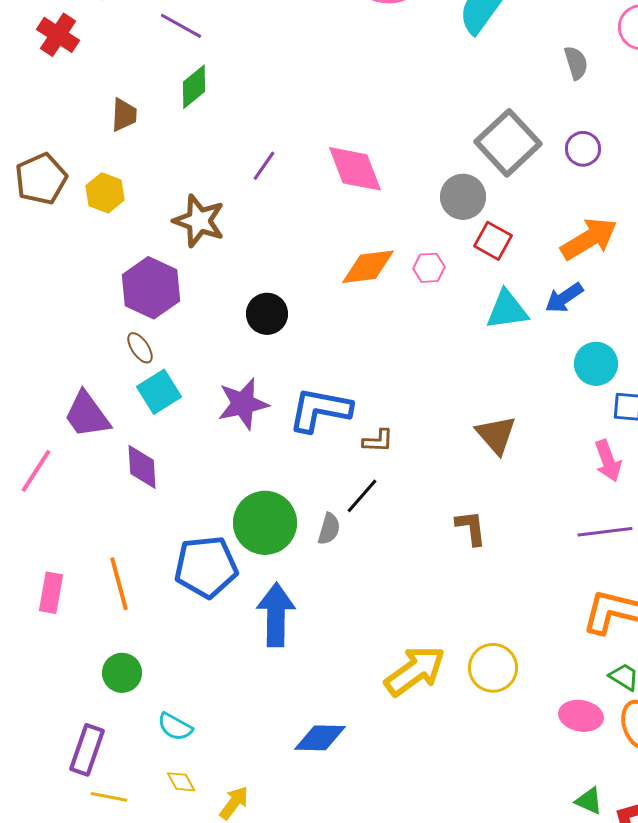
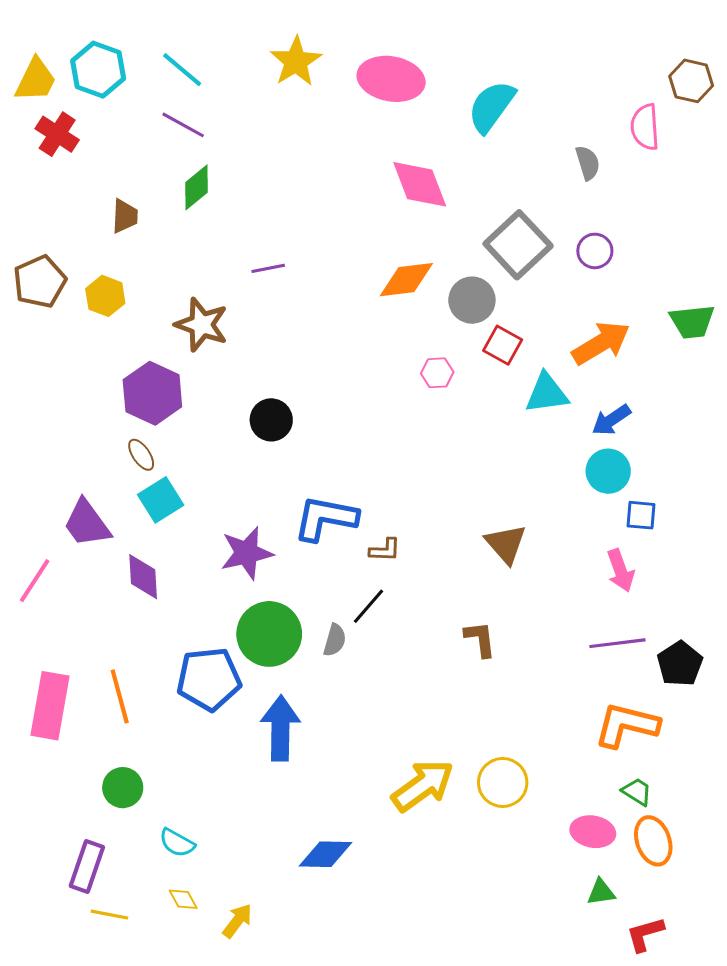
purple line: (264, 166) -> (268, 268), turned 44
pink diamond: (355, 169) -> (420, 184), moved
orange diamond: (368, 267) -> (406, 280), moved
blue arrow: (564, 298) -> (611, 420), moved
cyan triangle: (507, 310) -> (547, 393), moved
purple star: (243, 404) -> (247, 553), moved
pink rectangle: (51, 593) -> (50, 706), size x1.6
green triangle: (589, 801) -> (601, 892), moved, turned -32

